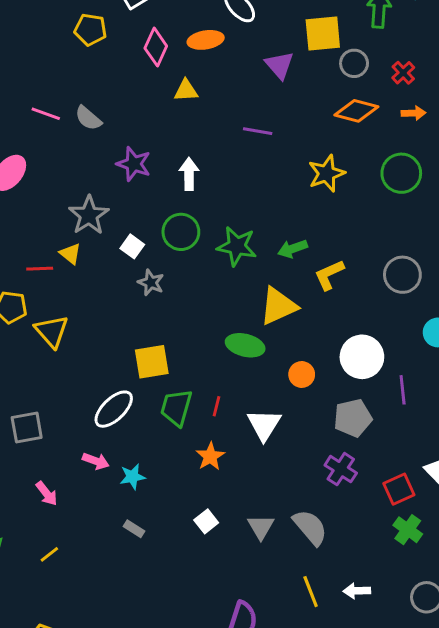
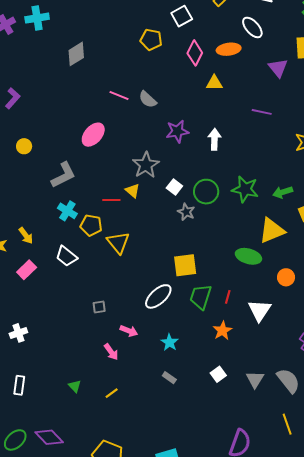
purple star: (134, 164) -> (177, 131), turned -30
green circle: (181, 232) -> (206, 192), moved
gray square: (27, 428) -> (99, 307), size x0.6
pink arrow: (96, 461) -> (129, 331), moved
cyan star: (132, 477) -> (169, 342), turned -30

